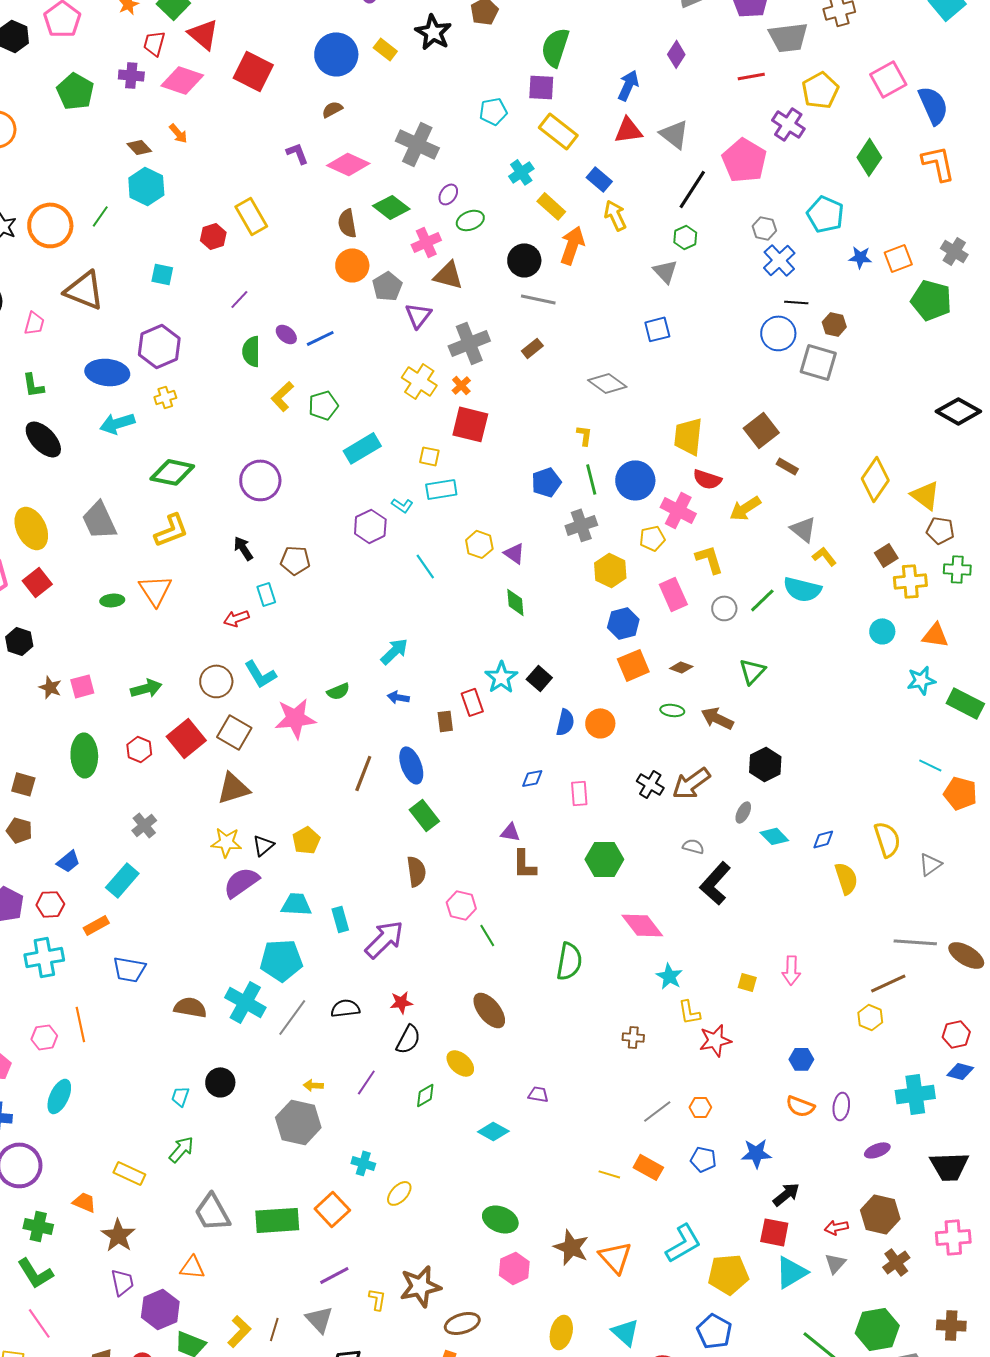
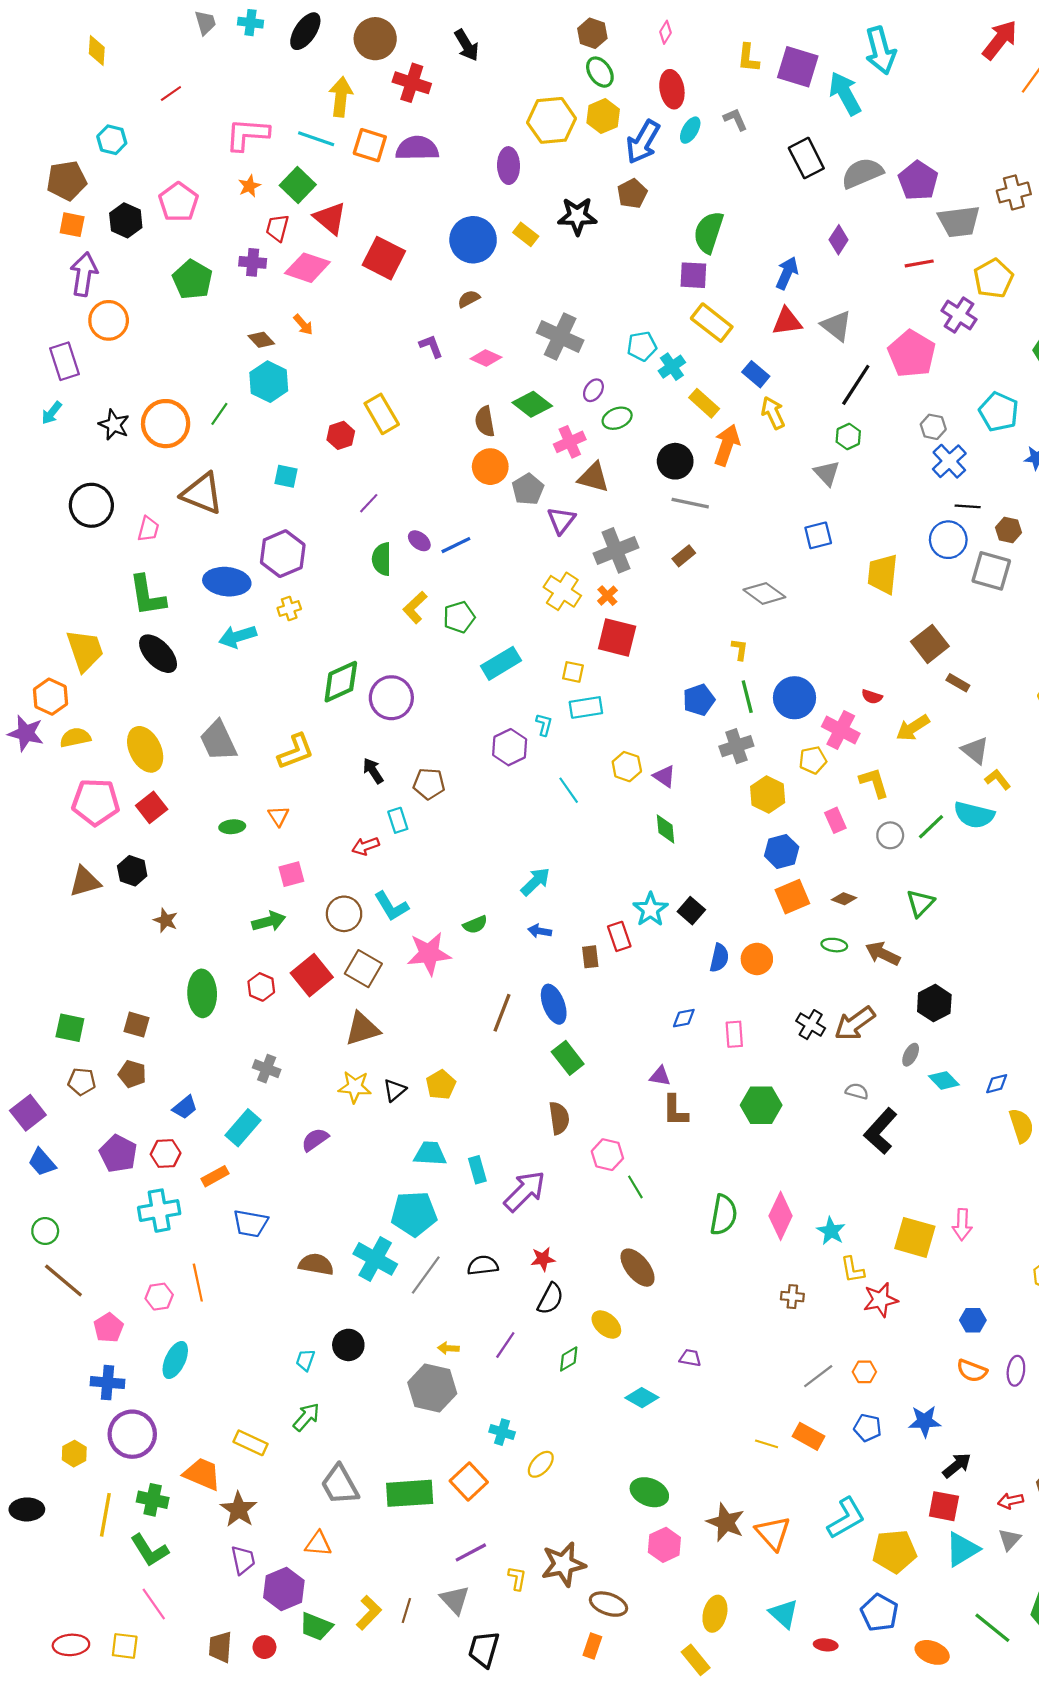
black star: (433, 32) -> (577, 216), turned -30
cyan pentagon: (493, 111) -> (642, 346), moved
pink diamond: (348, 164) -> (486, 358), size x0.7
green L-shape: (33, 385) -> (147, 596), size x1.6
yellow trapezoid: (688, 436) -> (883, 574), moved
green diamond: (172, 472) -> (341, 682), moved, turned -36
red semicircle: (707, 479) -> (872, 697), size x0.7
cyan L-shape: (402, 505) -> (544, 725), turned -110
orange triangle: (155, 590) -> (278, 816), size x0.6
pink rectangle: (673, 594) -> (835, 820), size x0.7
pink square: (82, 686) -> (291, 874), moved
gray cross: (144, 825) -> (267, 1069), turned -30
purple semicircle: (241, 882) -> (315, 1140), moved, size x0.7
pink diamond: (642, 925) -> (781, 1216), moved, turned 63
yellow square: (747, 982) -> (915, 1237), size x2.0
orange trapezoid: (84, 1202) -> (202, 1474), size x1.5
brown ellipse: (462, 1323) -> (609, 1604), turned 36

